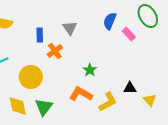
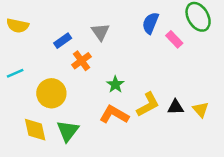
blue rectangle: (40, 35) -> (63, 41), turned 56
green star: (90, 70) -> (115, 85), moved
yellow triangle: (150, 100) -> (201, 110), moved
yellow L-shape: (108, 102) -> (148, 105), moved

